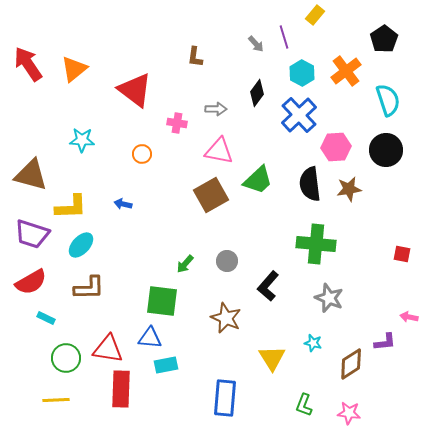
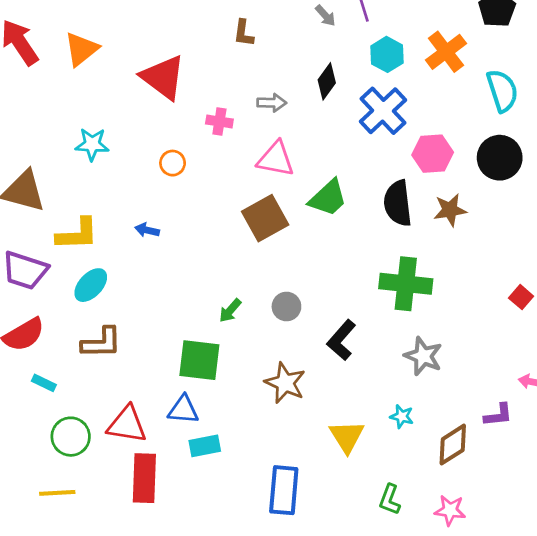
red square: (402, 254) -> (521, 297), turned 30

